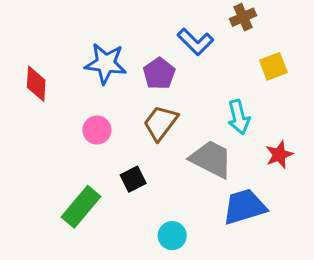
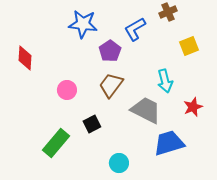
blue L-shape: (195, 42) -> (135, 29), turned 105
blue star: (106, 63) -> (83, 24), moved

